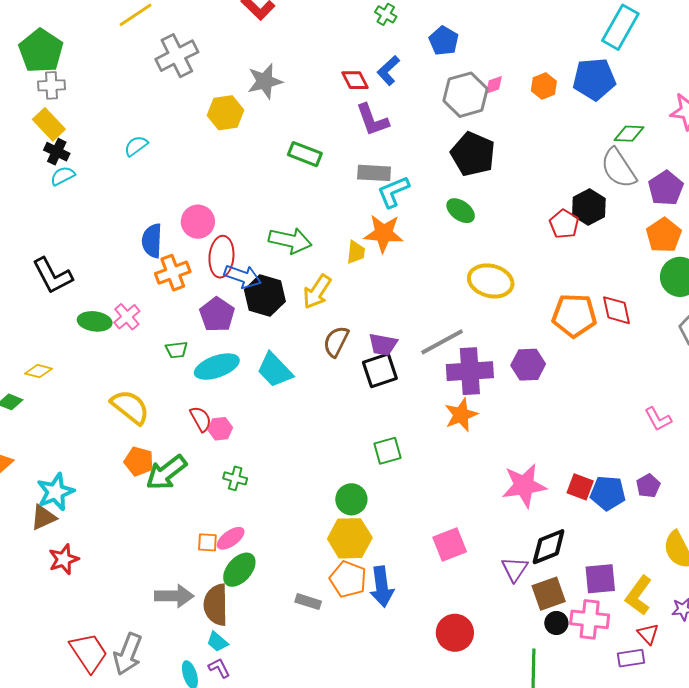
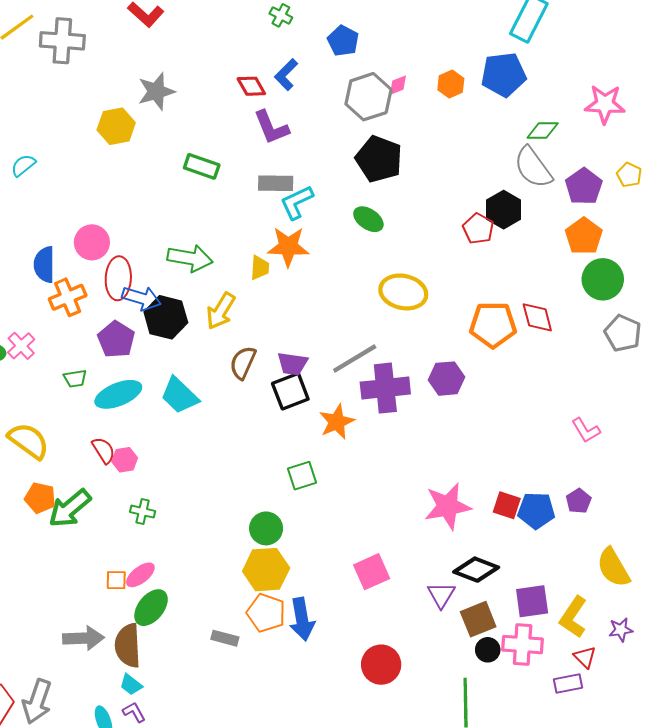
gray cross: (177, 56) -> (62, 41), moved, turned 33
orange star: (461, 415) -> (337, 422), moved
black diamond: (549, 547) -> (476, 570), turned 45

